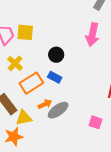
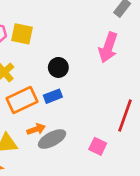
blue rectangle: (55, 77) -> (53, 96), turned -56
pink square: (95, 122) -> (98, 146), moved

